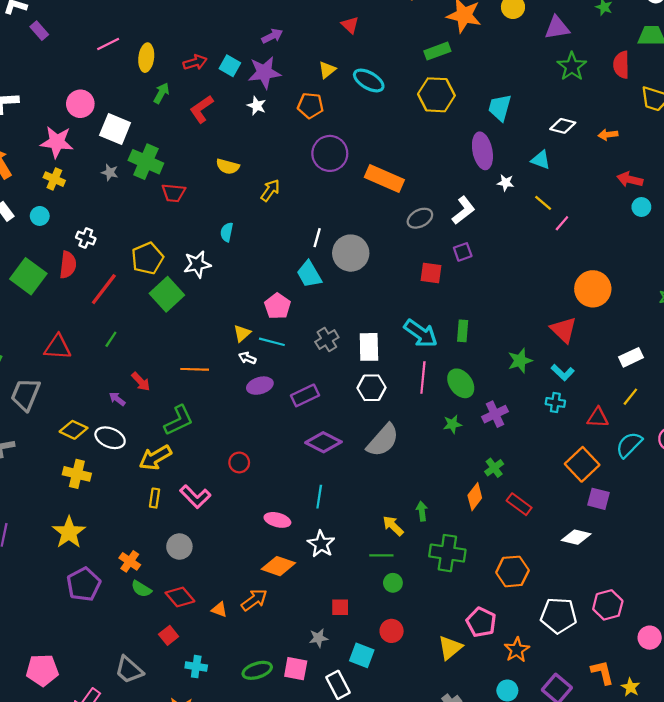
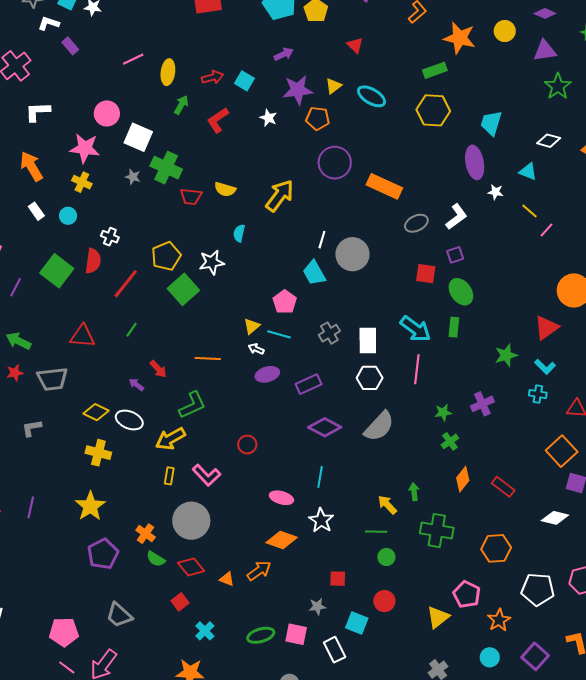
purple star: (264, 72) -> (298, 90), moved
yellow semicircle: (228, 166) -> (225, 189), moved
yellow arrow: (270, 190) -> (280, 196), size x1.6
red triangle: (564, 330) -> (546, 328), turned 40
green ellipse: (461, 383) -> (461, 292), moved
gray trapezoid: (26, 394) -> (52, 379), turned -120
green cross: (494, 468) -> (450, 441), moved
gray circle: (179, 547) -> (191, 521), size x1.6
cyan cross: (196, 667) -> (205, 631), turned 36
gray trapezoid: (129, 670) -> (119, 615), moved

